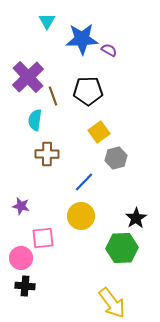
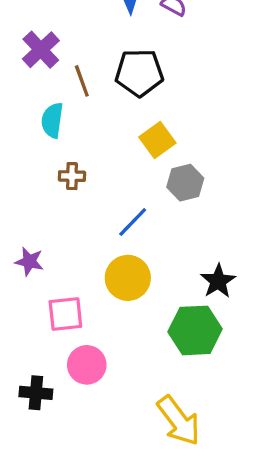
purple cross: (28, 77) -> (41, 50), size x0.7
brown cross: (47, 154) -> (72, 176), size x0.7
pink circle: (21, 258) -> (87, 365), moved

